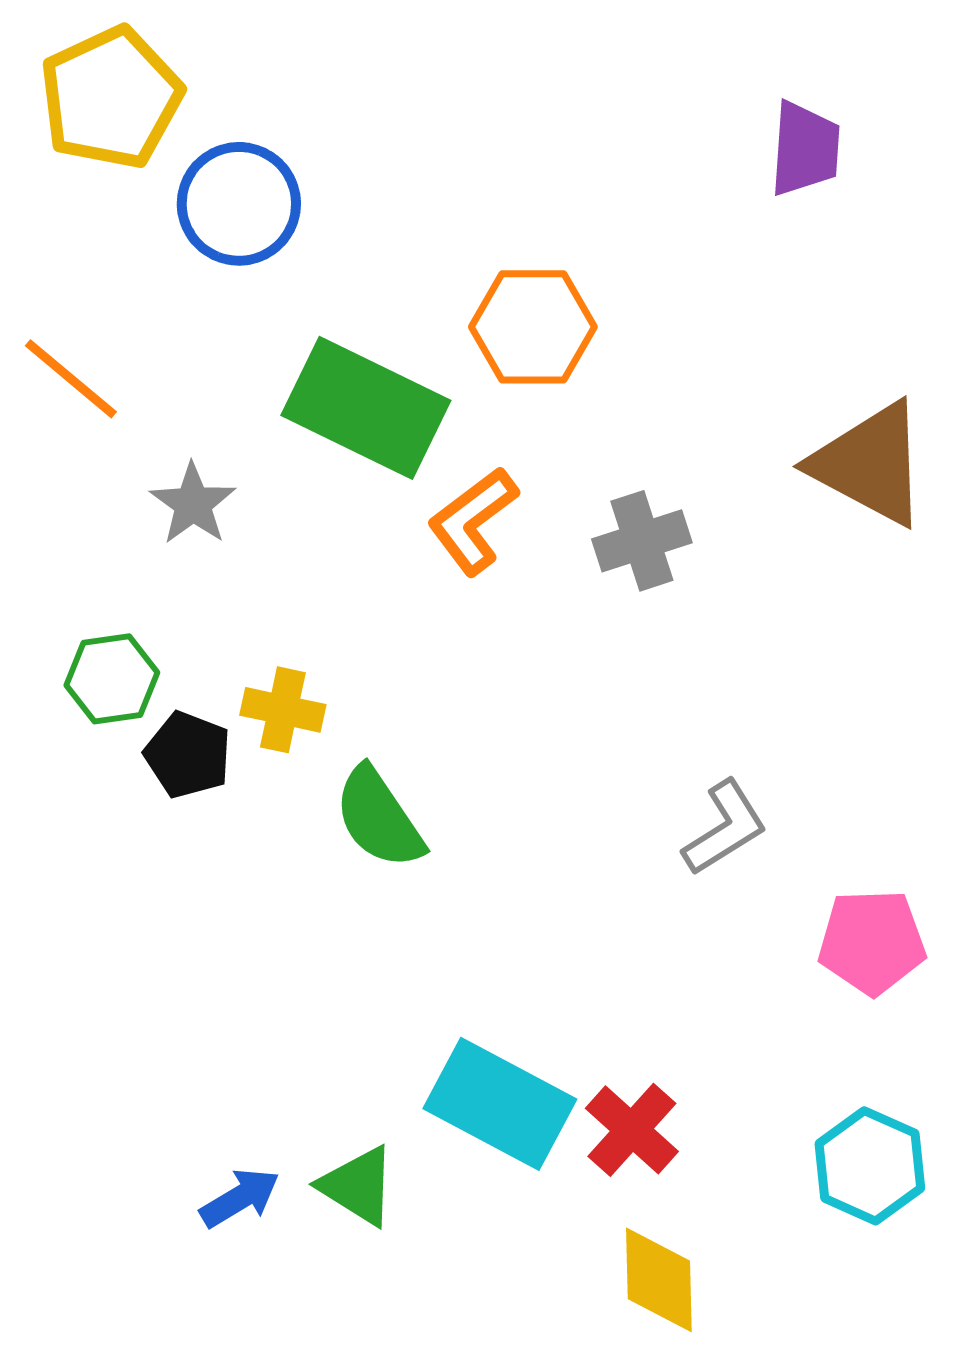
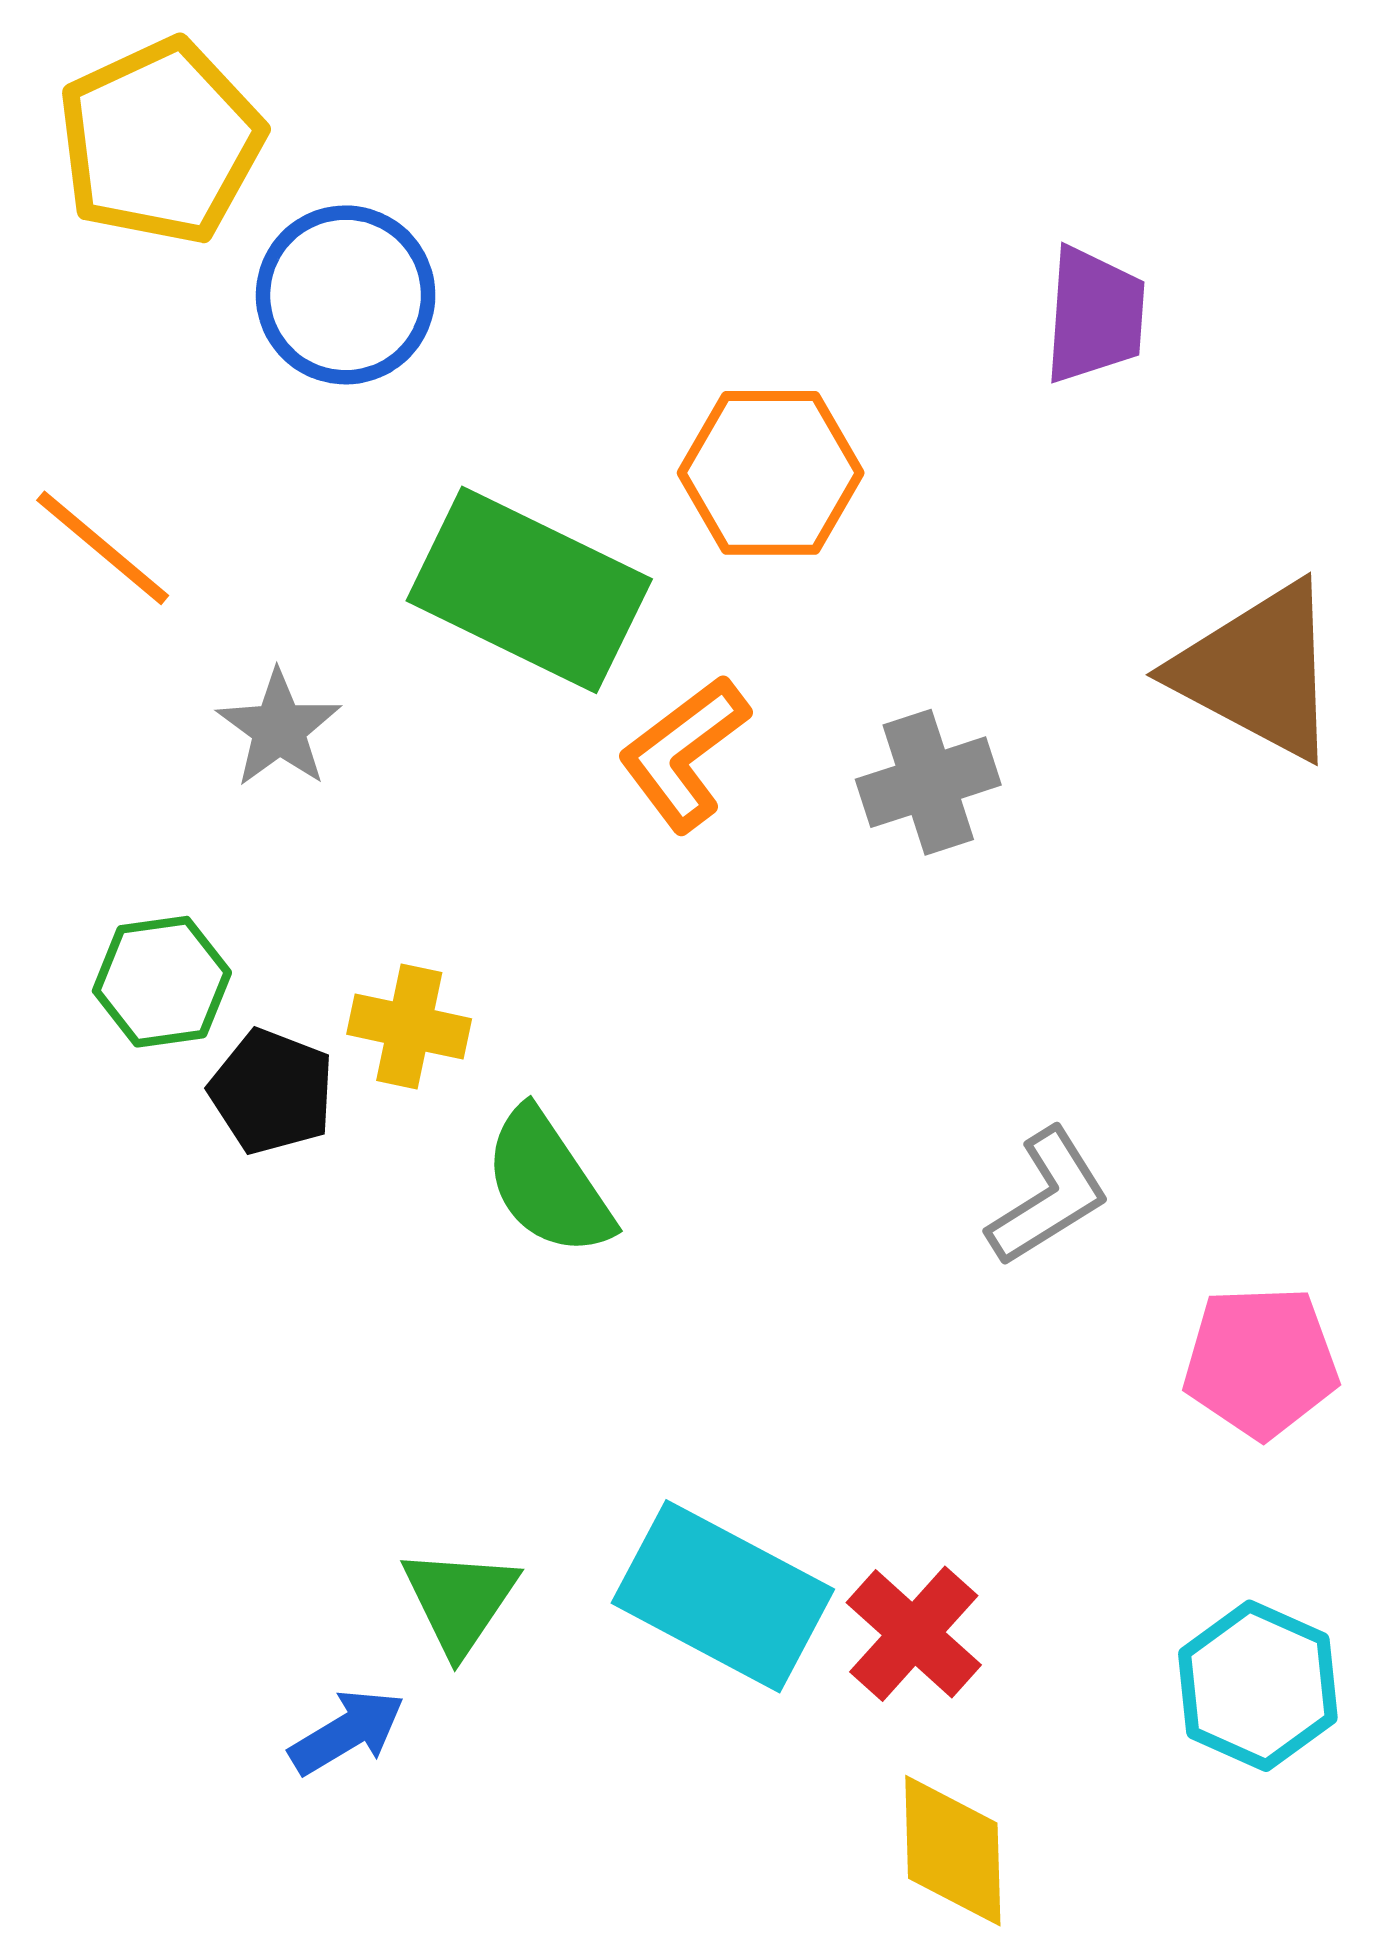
purple trapezoid: (805, 149) -> (1094, 315), moved
green triangle: (358, 1186) -> (460, 1600), moved, turned 32

